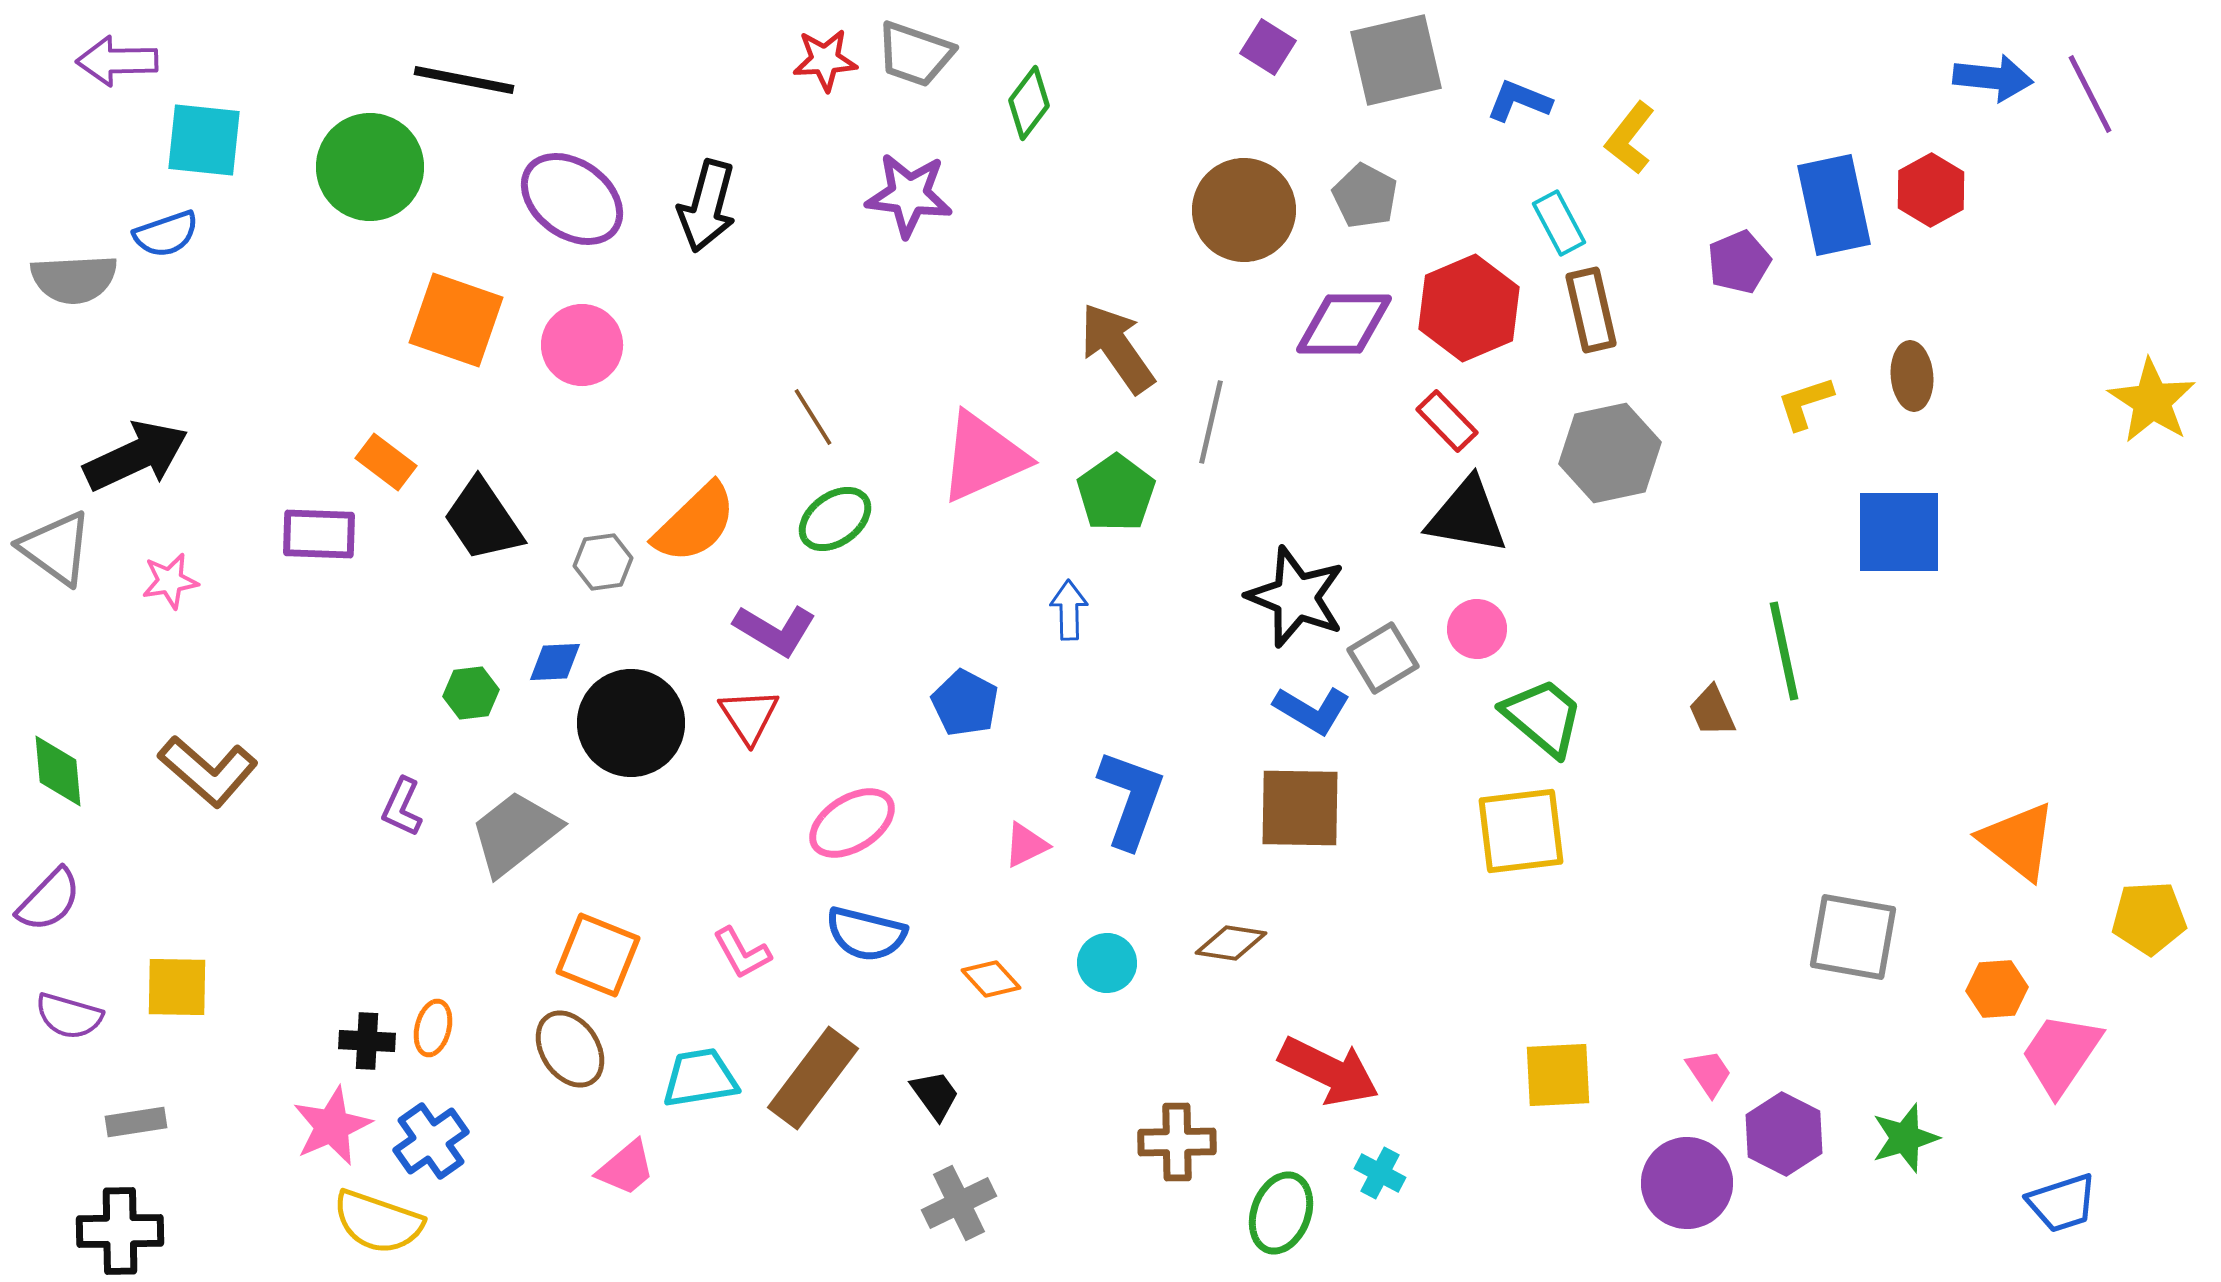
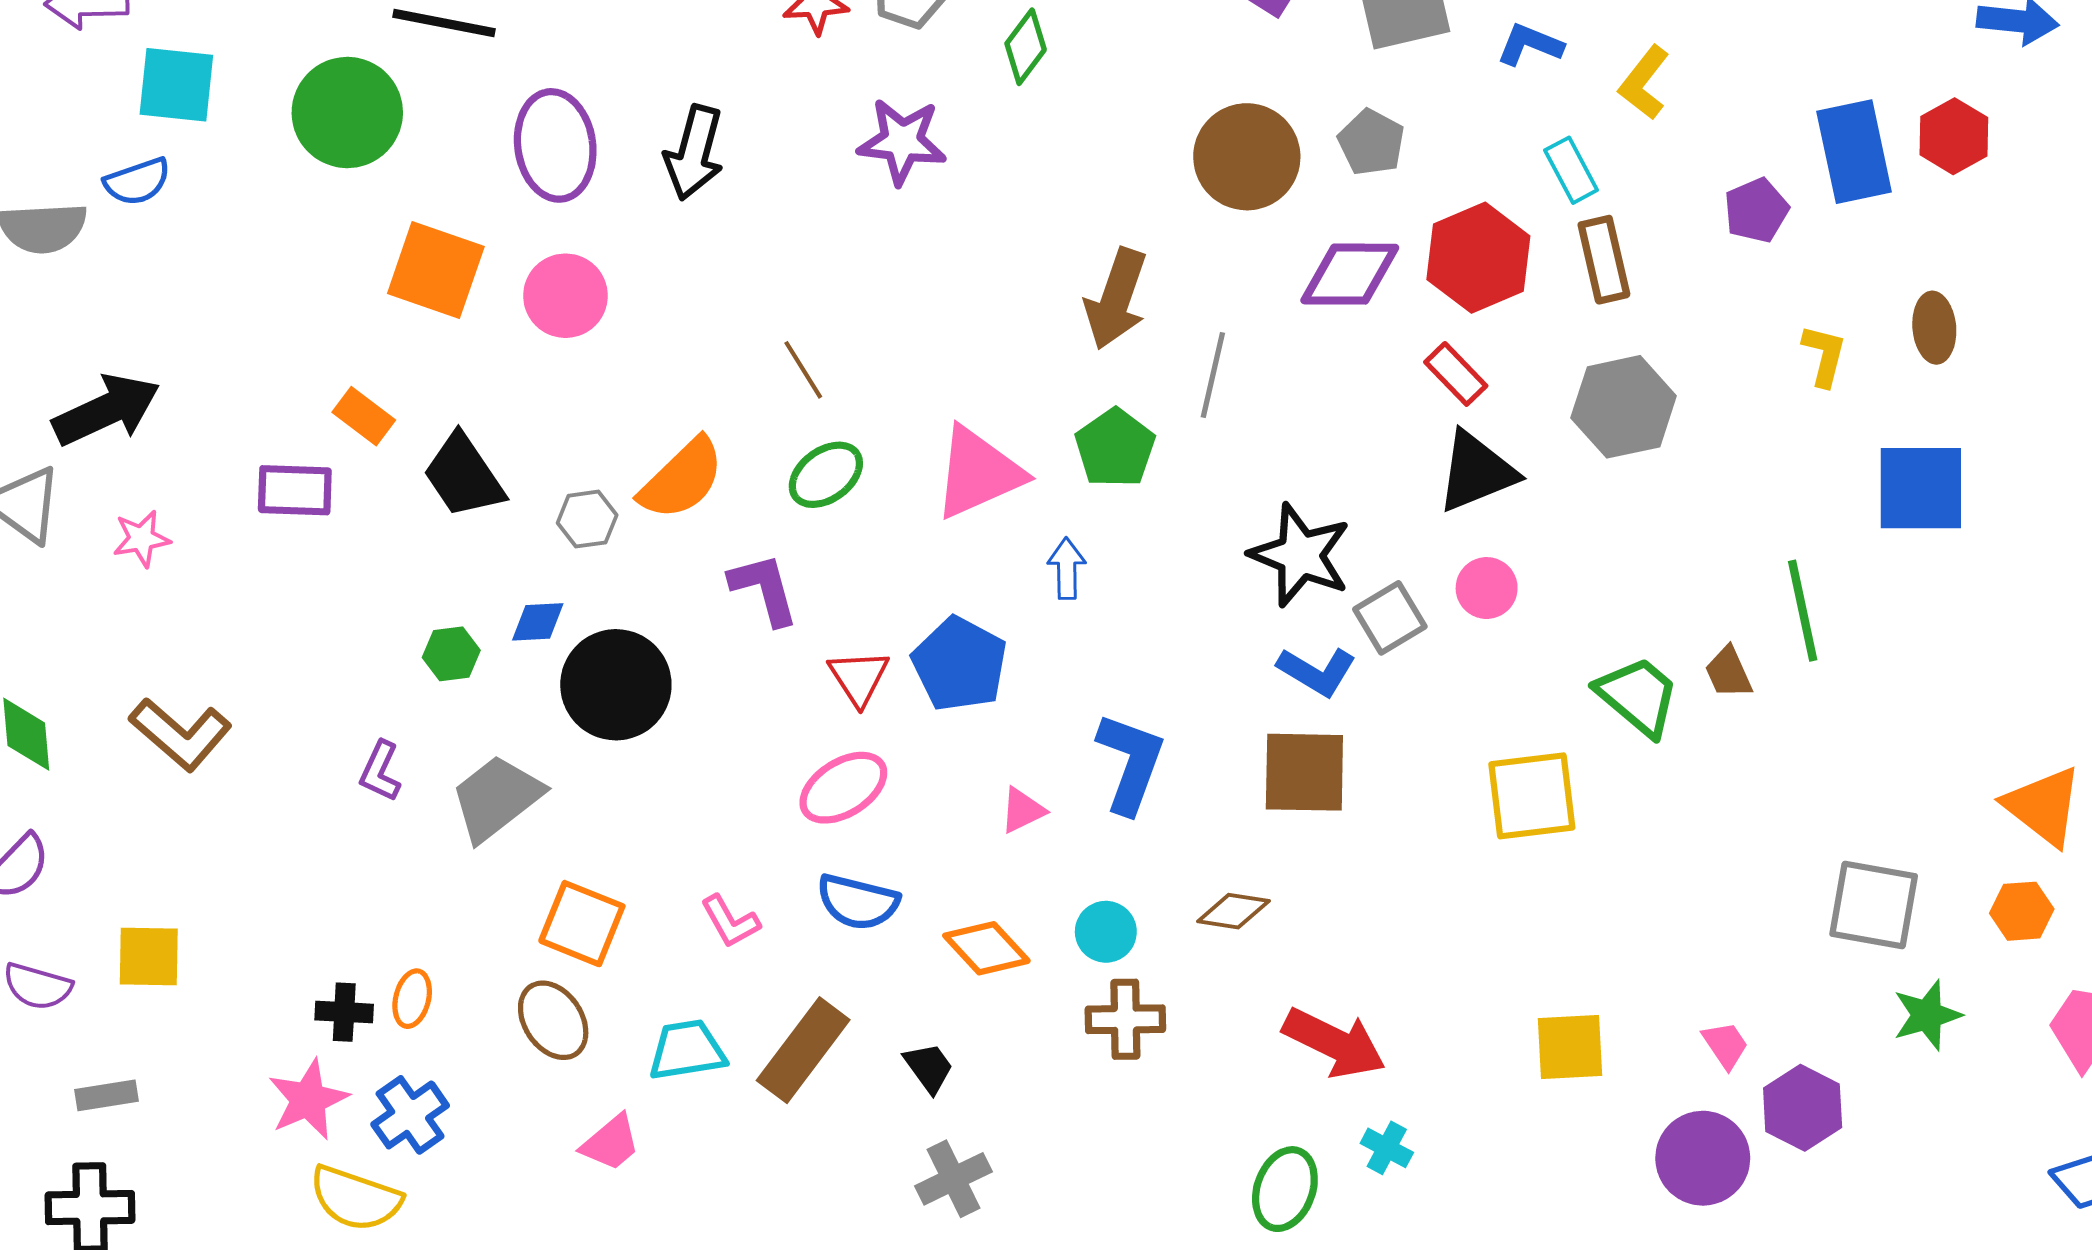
purple ellipse: (572, 199) -> (555, 145), turned 46
brown arrow: (1117, 348) -> (1116, 299), turned -126
yellow L-shape: (1805, 403) -> (1824, 355), turned 122
pink triangle: (983, 457) -> (978, 473), moved
black triangle: (1467, 516) -> (1476, 472), turned -32
purple L-shape: (775, 630) -> (764, 589), turned -136
blue pentagon: (965, 703) -> (960, 664), size x1.4
red triangle: (749, 716) -> (859, 678), moved
green trapezoid: (1543, 717) -> (1638, 696), moved
orange diamond: (991, 979) -> (986, 948), size x1.4
orange hexagon: (1997, 989) -> (2022, 911), moved
green star: (1905, 1138) -> (1927, 1015), moved
brown cross: (1177, 1142) -> (1125, 1019), moved

